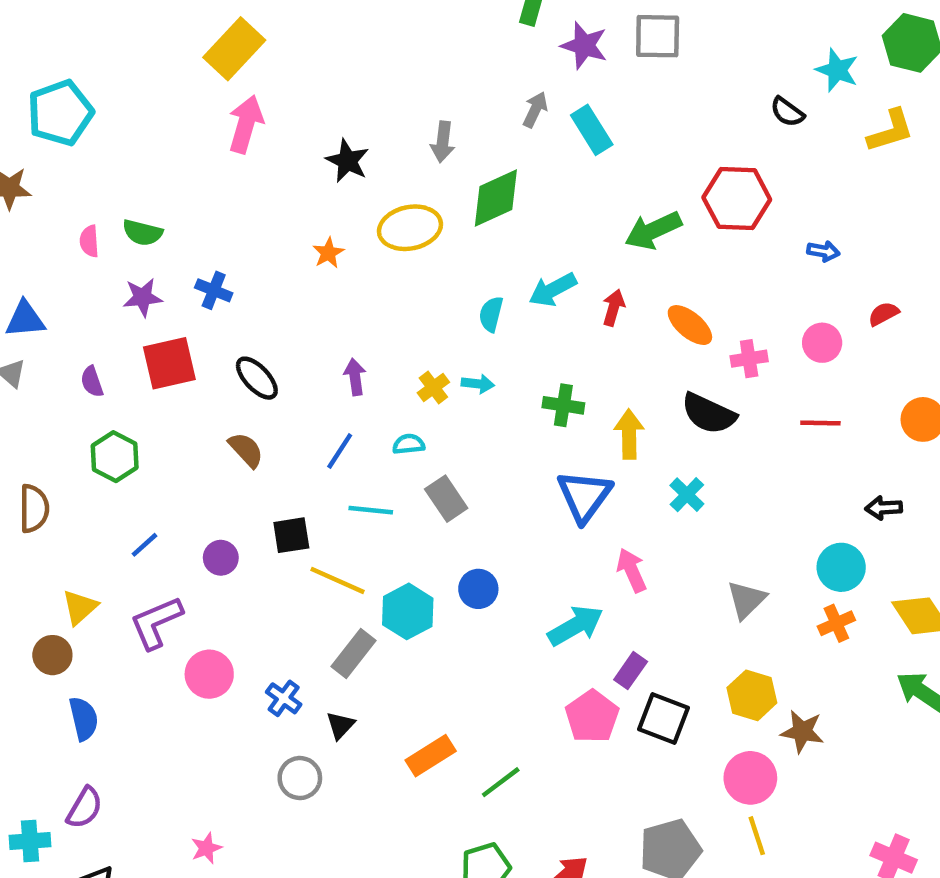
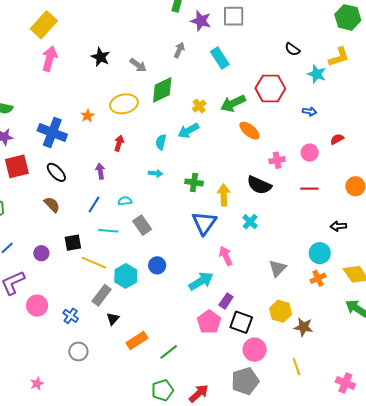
cyan star: (837, 70) -> (317, 74), moved
cyan rectangle: (592, 130) -> (220, 58), moved
gray arrow: (443, 142) -> (138, 65), turned -60
black star: (347, 161) -> (101, 57), moved
blue cross: (214, 290) -> (52, 133), moved, size x1.8
red arrow: (613, 308) -> (119, 143), moved
orange ellipse: (690, 325) -> (249, 131), moved
yellow cross: (433, 388) -> (199, 106), moved
black triangle: (340, 725) -> (113, 319), moved
pink circle: (750, 778) -> (255, 350), moved
yellow line: (757, 836) -> (296, 366), moved

